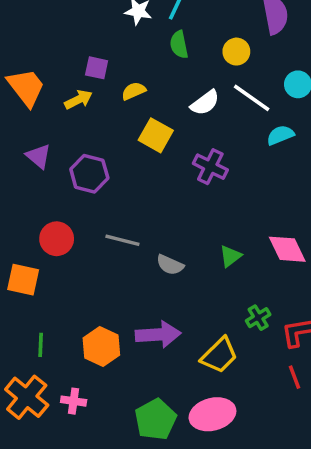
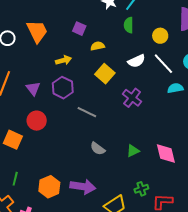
yellow arrow: (78, 100) -> (63, 60), moved
purple triangle: (39, 156) -> (33, 88), moved
gray line: (122, 240) -> (87, 112), moved

